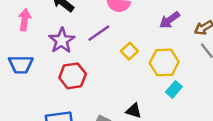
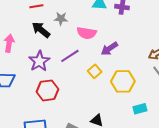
purple arrow: (170, 20) -> (109, 49), moved
cyan rectangle: (174, 89) -> (140, 109), moved, turned 32

